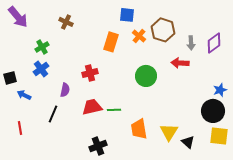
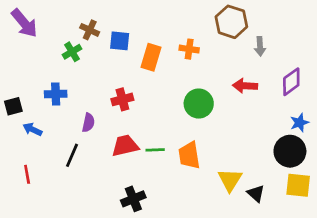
blue square: (127, 15) -> (120, 41), moved
brown hexagon: (163, 30) -> (231, 22), moved
orange cross: (139, 36) -> (189, 49), turned -32
gray arrow: (191, 43) -> (260, 46), moved
purple diamond: (214, 43) -> (291, 82), moved
green cross: (42, 47) -> (72, 52), moved
blue cross: (41, 69) -> (56, 94), turned 35
orange trapezoid: (139, 129) -> (189, 155), moved

